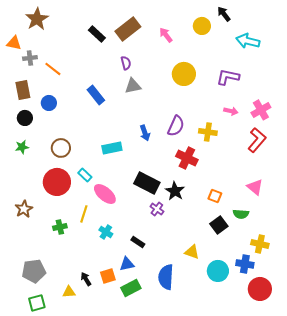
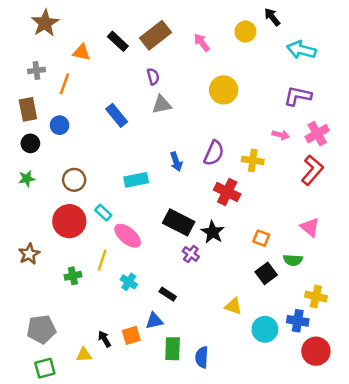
orange triangle: (14, 43) -> (81, 52), moved
orange line: (53, 69) -> (64, 84), turned 72
purple L-shape: (228, 77) -> (298, 96), moved
blue semicircle: (166, 277) -> (202, 357), moved, size x0.7
green rectangle: (131, 288) -> (173, 349), moved, turned -60

